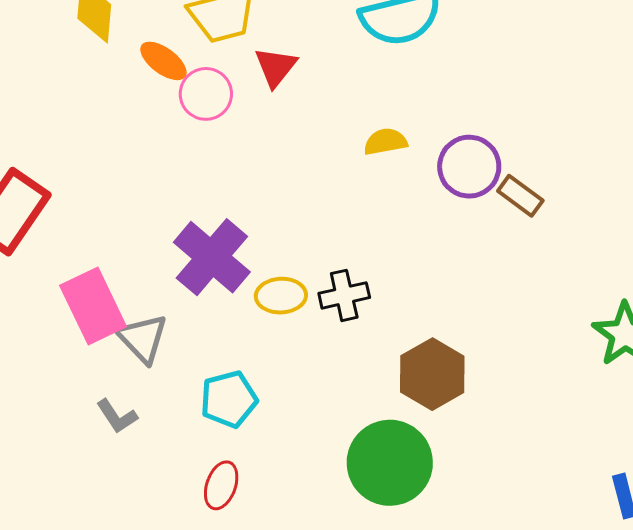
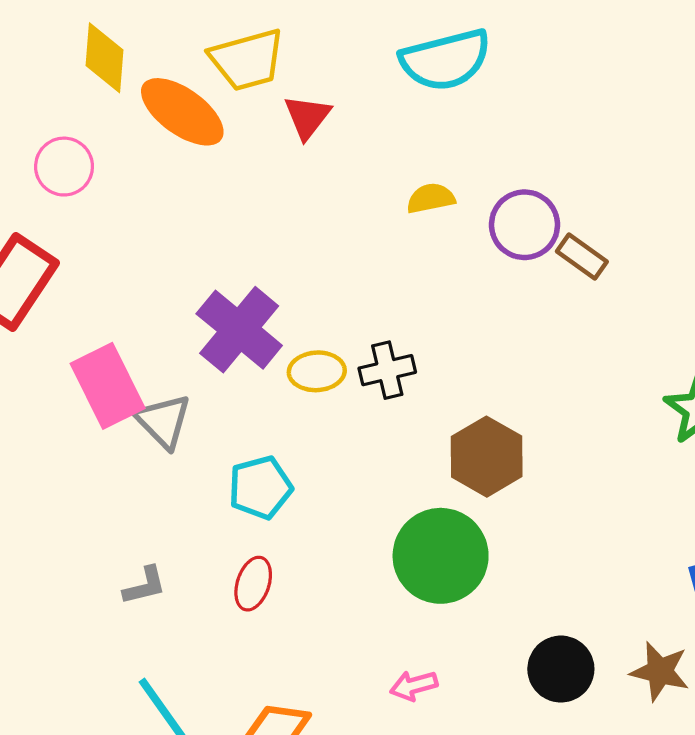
orange ellipse: (163, 61) -> (182, 112), size x1.6
pink circle: (206, 94) -> (64, 167), moved
gray L-shape: (117, 416) -> (145, 586), moved, turned -69

